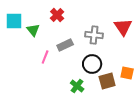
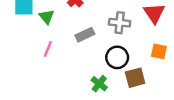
pink line: (45, 57) -> (48, 49), moved
orange square: (127, 73) -> (159, 51), moved

